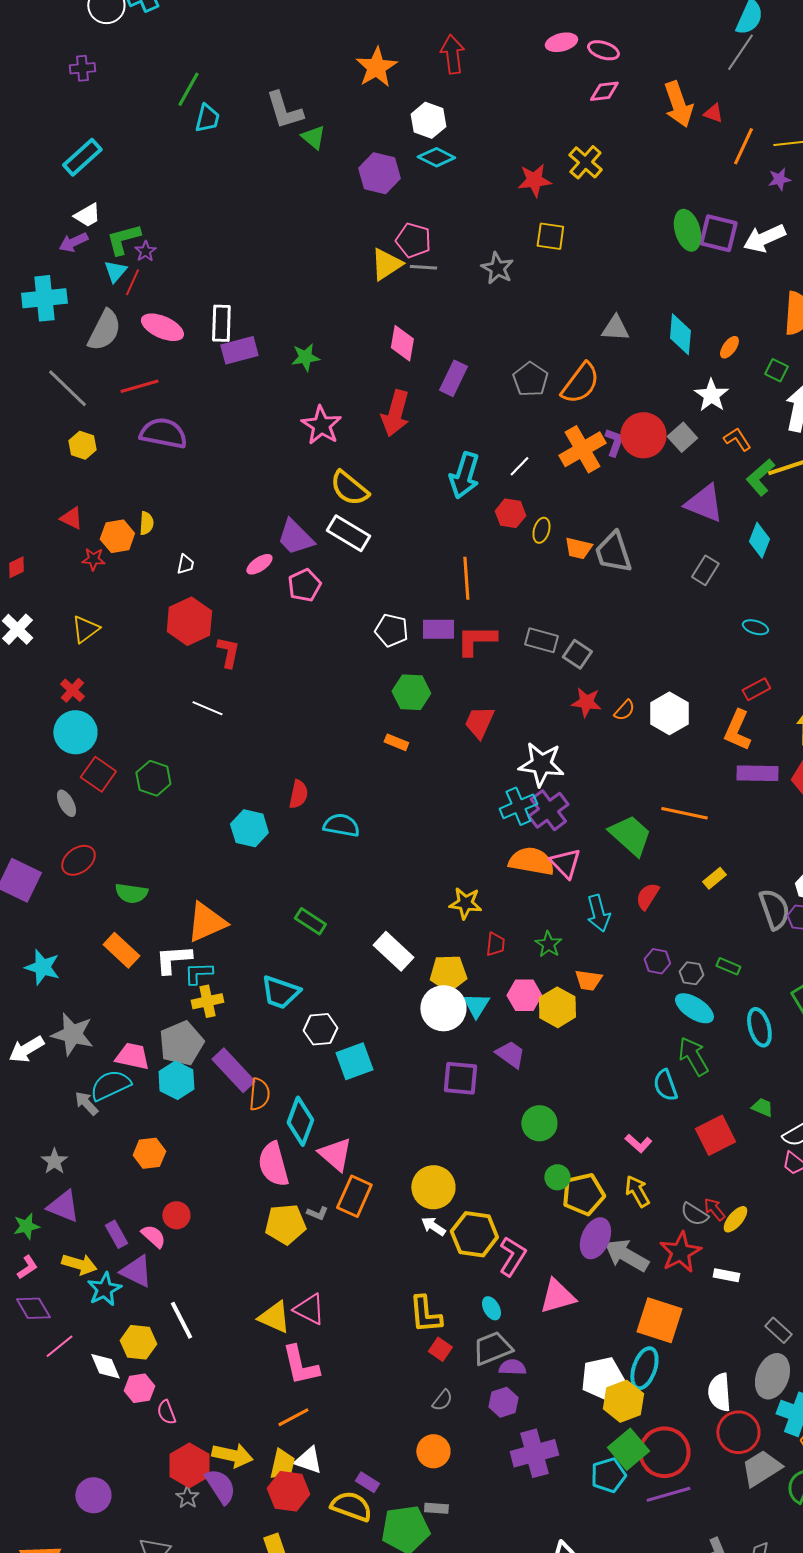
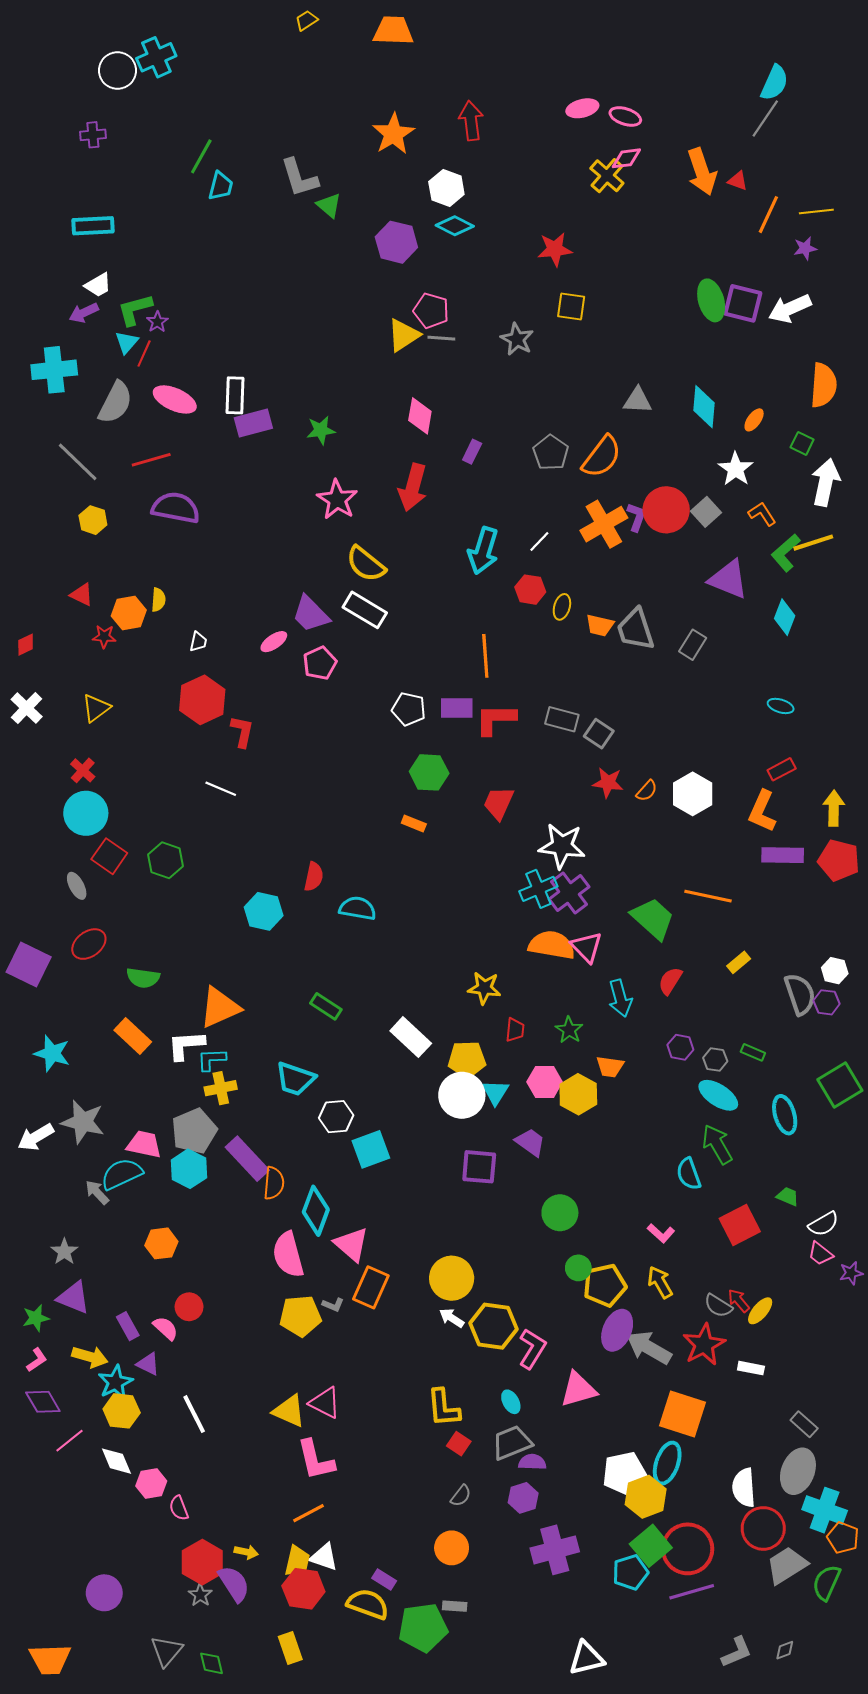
cyan rectangle: (82, 157) -> (93, 226), turned 39
yellow cross: (585, 162) -> (607, 176), moved
purple rectangle: (453, 378) -> (472, 452), size x0.7
gray rectangle: (705, 570) -> (693, 645), moved
purple triangle: (136, 1271) -> (148, 1364), size x0.7
yellow hexagon: (138, 1342) -> (122, 1411), moved
yellow arrow: (232, 1455) -> (246, 1552), size x0.6

